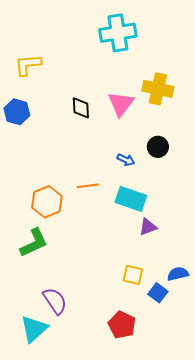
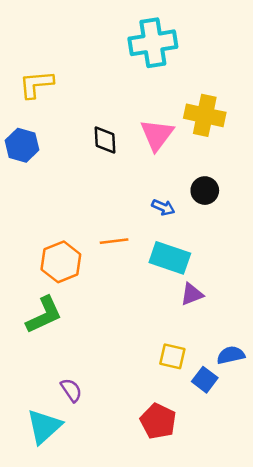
purple semicircle: (55, 301) -> (71, 390), size x0.7

